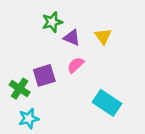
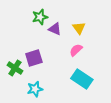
pink semicircle: (76, 65) -> (76, 50), moved
cyan star: (29, 119) -> (35, 89), moved

